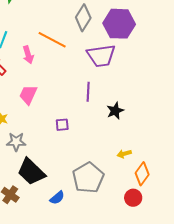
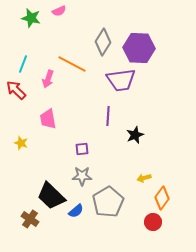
pink arrow: (28, 55) -> (48, 79), turned 36
pink trapezoid: (28, 95) -> (48, 119), turned -35
gray star: (16, 142) -> (82, 176), moved
blue semicircle: (57, 198) -> (76, 211), moved

